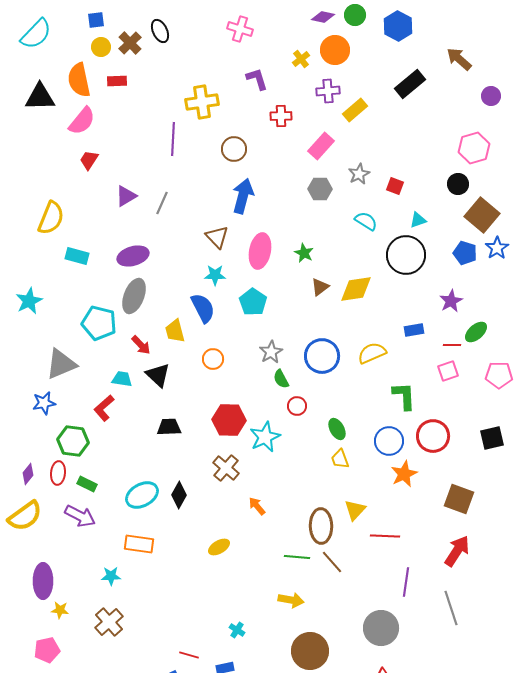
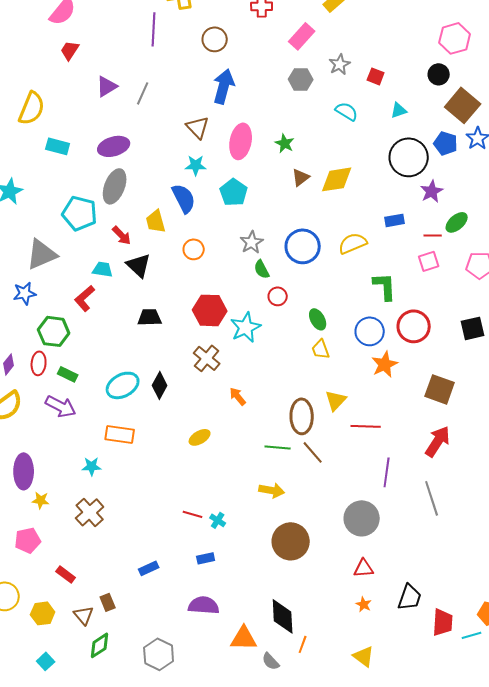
black circle: (406, 255) -> (409, 157), moved
red line: (189, 655) -> (193, 514), moved

